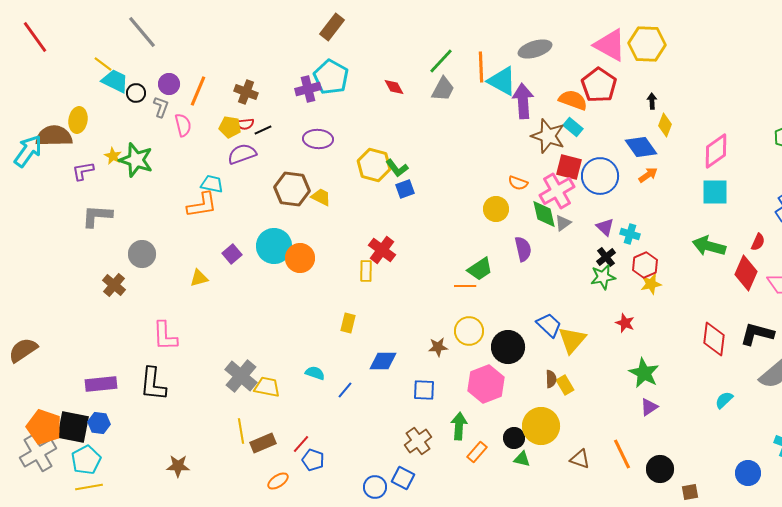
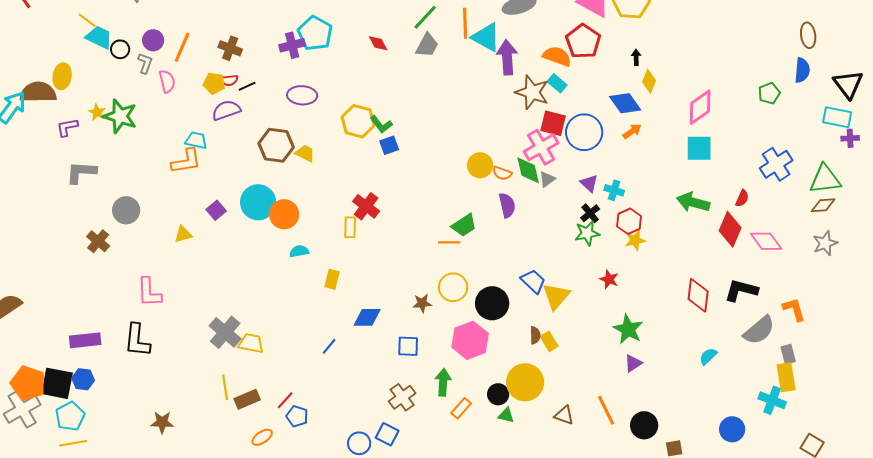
orange semicircle: (518, 183) -> (502, 173), moved
cyan semicircle: (315, 373) -> (299, 251), moved, turned -30

